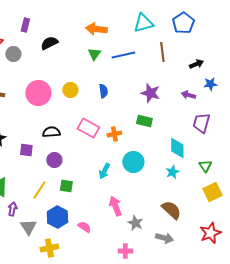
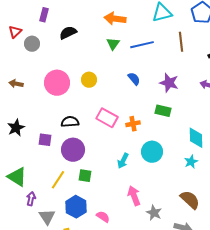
blue semicircle: (103, 91) -> (134, 79), moved, turned -32
purple circle: (54, 160) -> (73, 150), size x1.5

